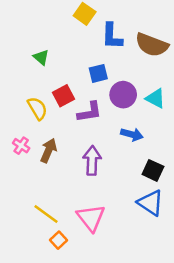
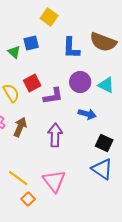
blue L-shape: (112, 36) -> (71, 48), moved
blue square: (98, 73) -> (31, 43), moved

